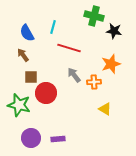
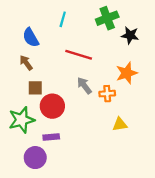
green cross: (94, 16) -> (107, 18), turned -36
cyan line: (53, 27) -> (63, 19), moved
green star: (19, 105) -> (22, 120), turned -30
yellow triangle: (105, 109) -> (120, 124), turned -40
purple rectangle: (58, 139) -> (51, 137), moved

